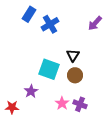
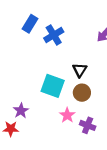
purple star: (31, 91) -> (21, 111), moved
pink star: (62, 103) -> (67, 115), moved

